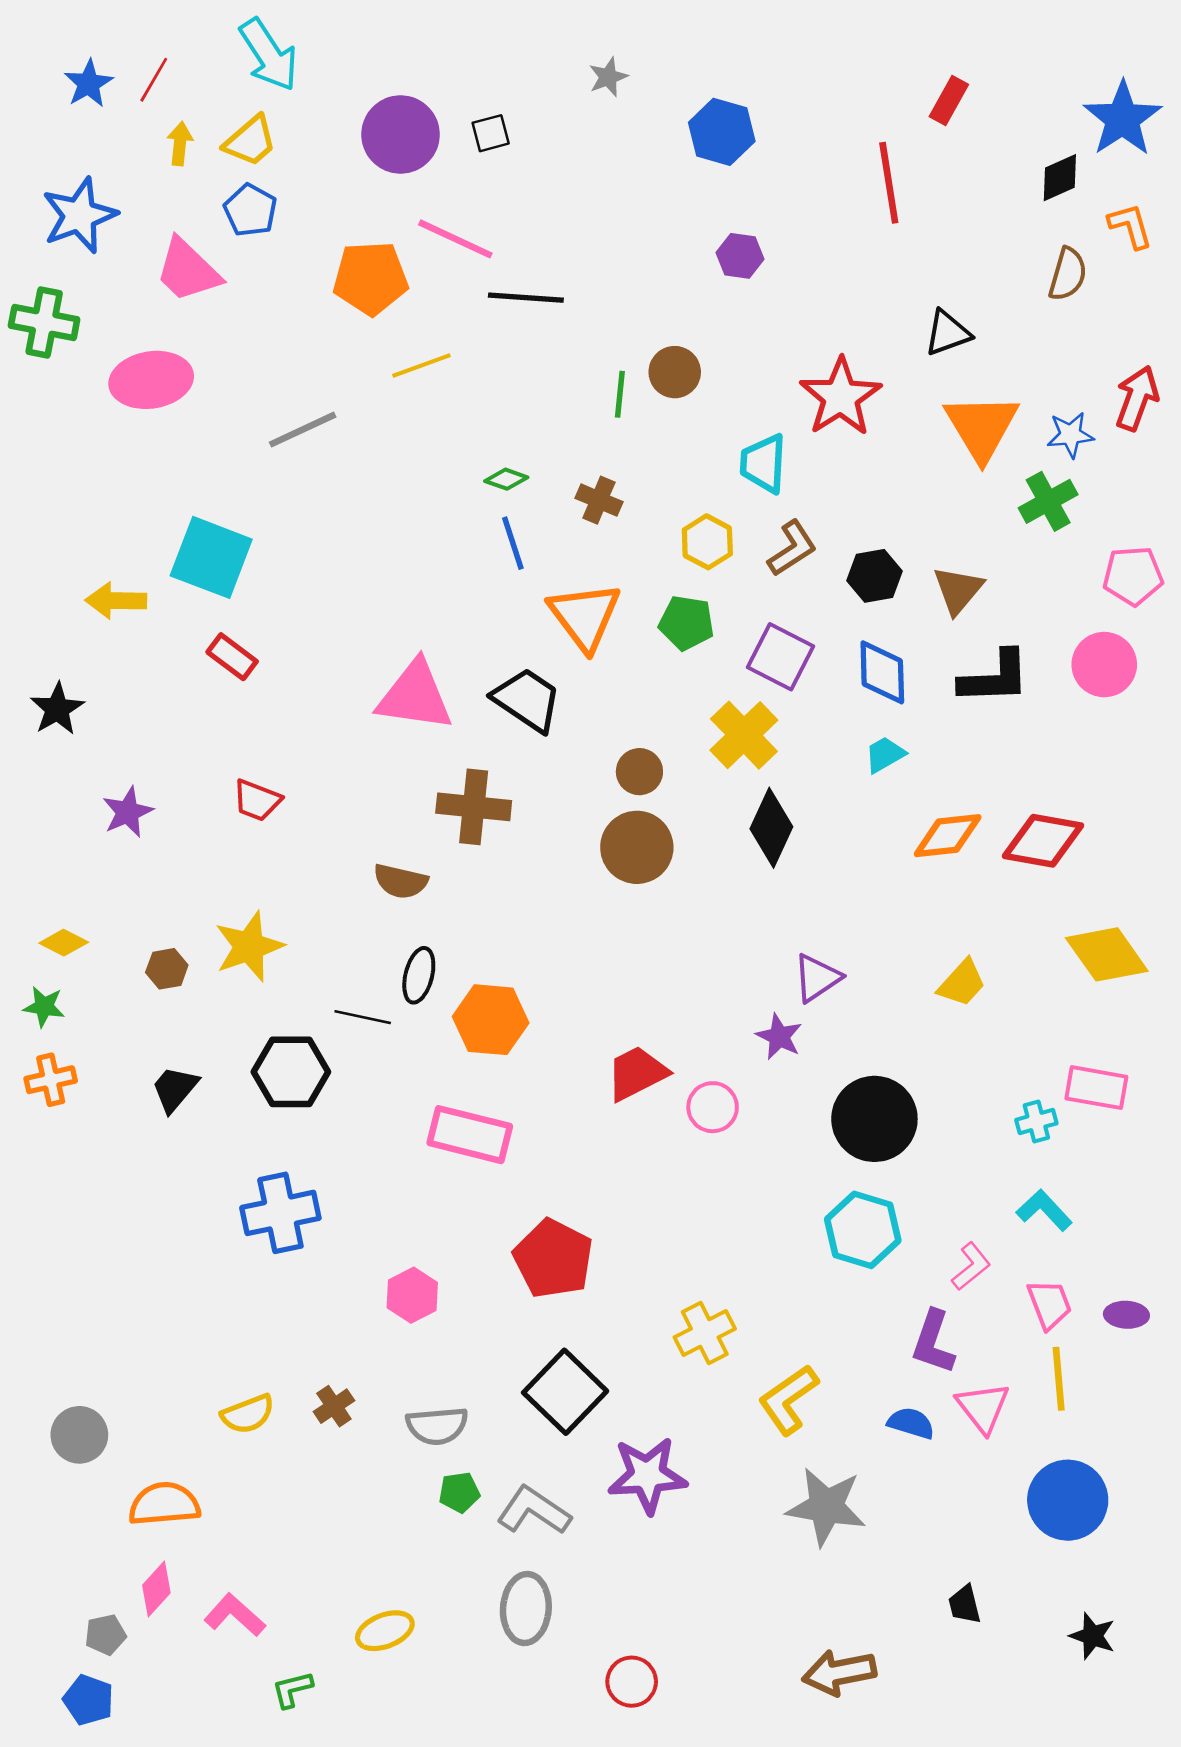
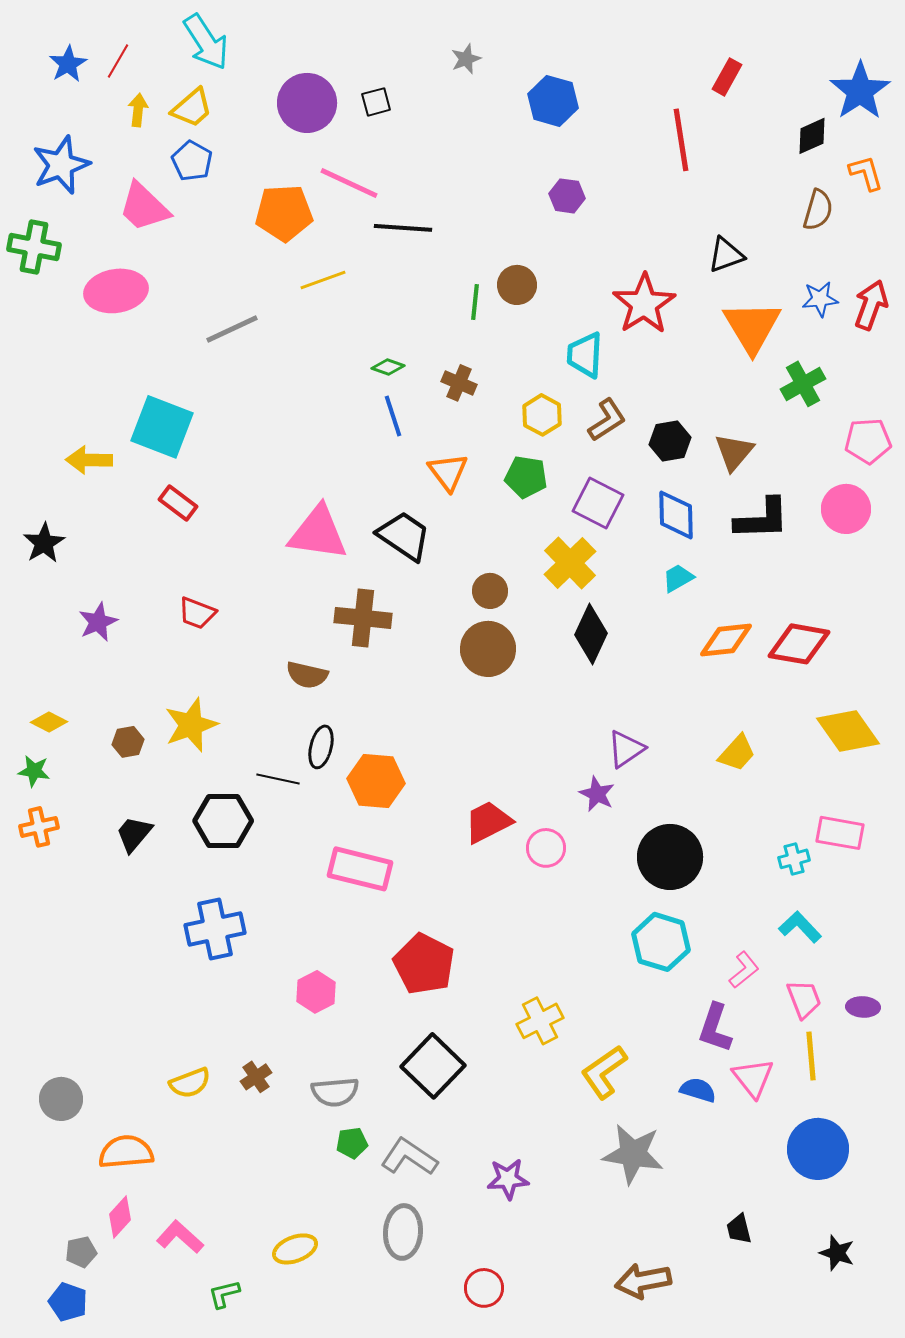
blue star: (1070, 435) -> (820, 299), moved
orange triangle: (585, 616) -> (448, 472), size x0.7
purple star: (647, 1475) -> (508, 1179), moved, size x0.7

